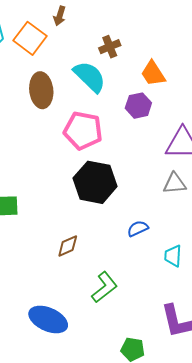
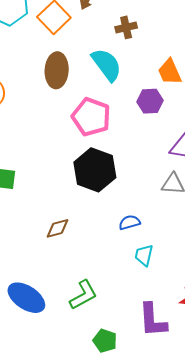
brown cross: (110, 47) -> (126, 27), moved
cyan trapezoid: (173, 256) -> (144, 255), moved
green L-shape: (104, 287) -> (83, 295), moved

